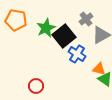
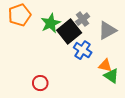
gray cross: (86, 19) -> (83, 19), moved
orange pentagon: (16, 20) -> (20, 15), turned -30

